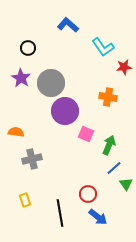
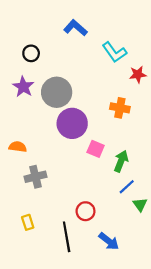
red circle: (88, 194) -> (86, 211), moved

